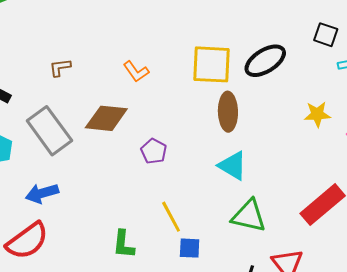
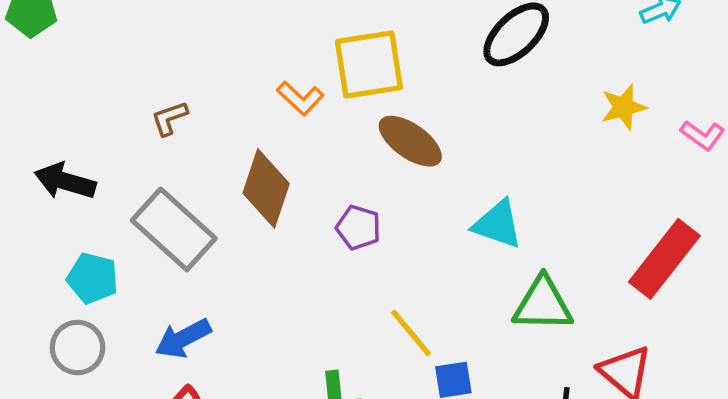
yellow square: (211, 64) -> (369, 65), moved
brown ellipse: (228, 112) -> (410, 141), moved, turned -42
brown diamond: (106, 118) -> (266, 188), turned -66

